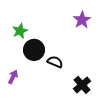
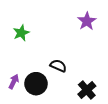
black circle: (34, 50) -> (36, 84), moved

